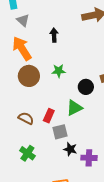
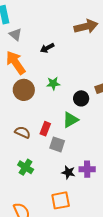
black arrow: (54, 35) -> (47, 48), turned -112
gray square: (60, 132) -> (57, 144), turned 35
black star: (70, 149) -> (68, 172), moved

